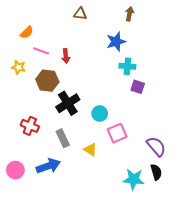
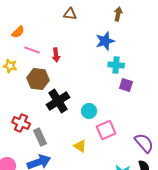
gray rectangle: (63, 138) -> (40, 137), moved

